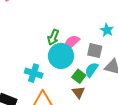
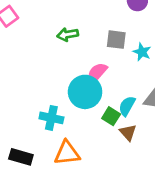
green arrow: (53, 37) -> (68, 34), moved, turned 63
gray square: (95, 51) -> (116, 40), moved
brown triangle: (78, 92) -> (128, 132), moved

